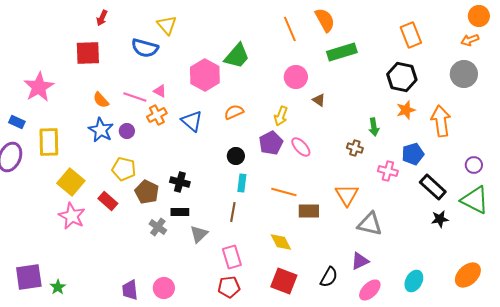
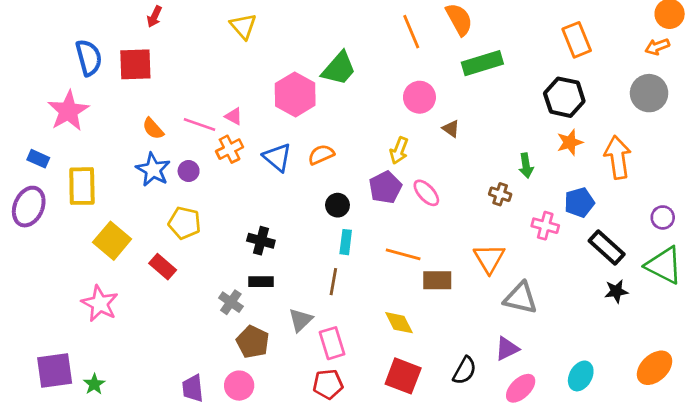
blue semicircle: (145, 48) -> (89, 58), moved, turned -120
orange semicircle: (234, 112) -> (321, 155), moved
brown pentagon: (147, 192) -> (253, 342), moved
pink star: (72, 216) -> (100, 304), moved
gray triangle: (199, 234) -> (301, 320), moved

